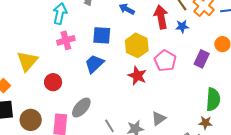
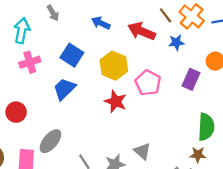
red arrow: (161, 17) -> (142, 31), turned -55
blue star: (182, 26) -> (176, 42), moved
blue square: (102, 35) -> (72, 55), turned 30
gray triangle: (159, 118) -> (142, 151), turned -42

